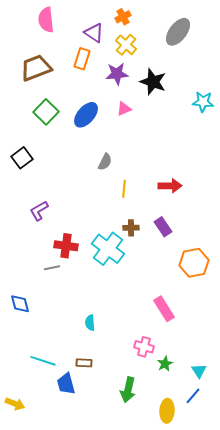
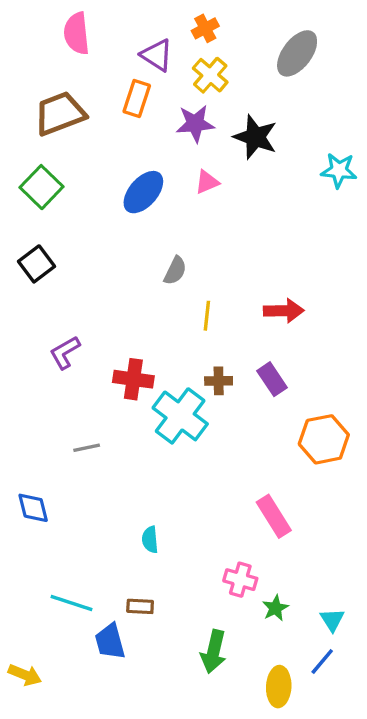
green square: (46, 112) -> (42, 187), moved
red cross: (66, 246) -> (133, 379), moved

